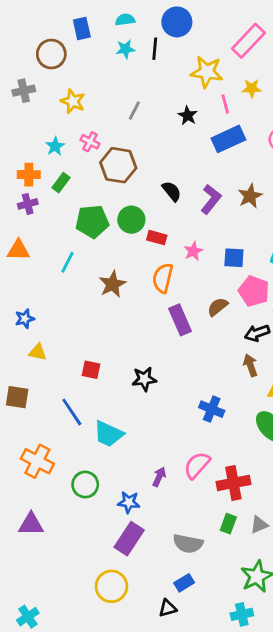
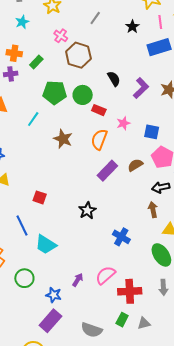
cyan star: (55, 146) -> (22, 22), moved
brown star: (112, 284) -> (63, 139), turned -30
purple rectangle: (180, 320) -> (107, 171), turned 60
black star: (144, 379) -> (87, 210), moved, turned -30

